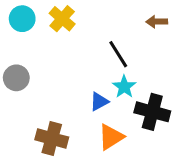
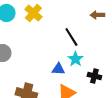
blue triangle: (99, 101) -> (58, 69), turned 32
black cross: (152, 112) -> (94, 76), size x0.6

